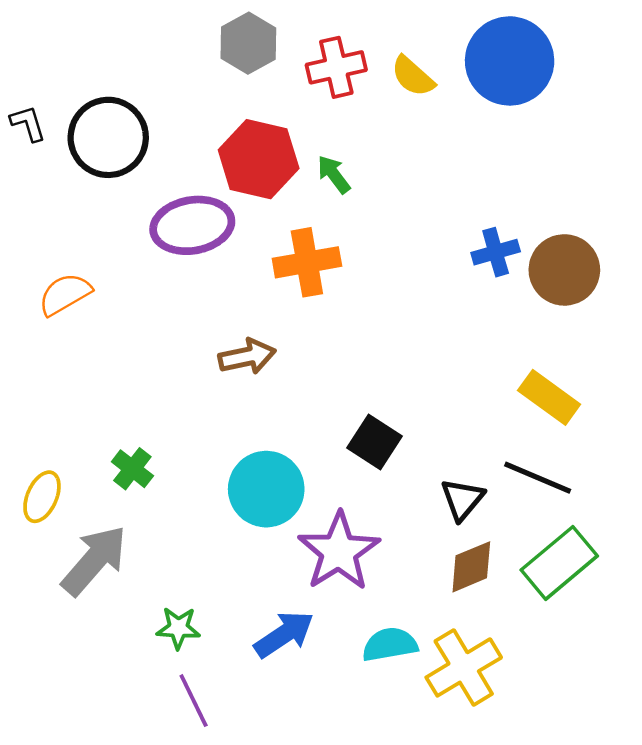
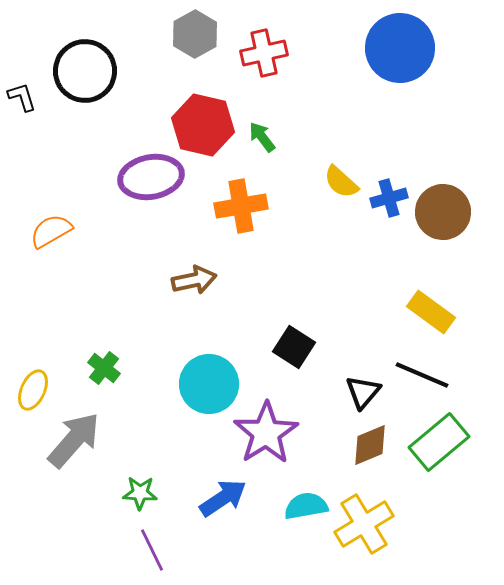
yellow semicircle: (413, 76) -> (341, 182), moved
black circle: (108, 137) -> (85, 71), moved

